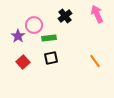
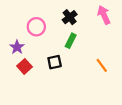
purple star: (18, 36) -> (17, 47), moved
green rectangle: (49, 38) -> (71, 41), moved, turned -56

